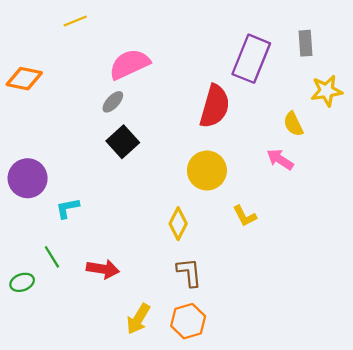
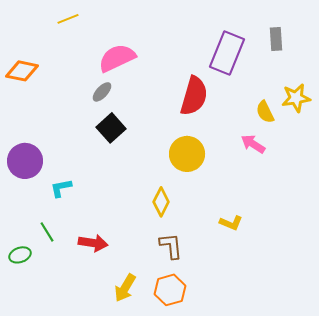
yellow star: (327, 91) -> (296, 98), moved
yellow L-shape: (245, 216) -> (231, 223), moved, turned -40

